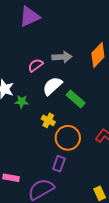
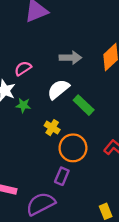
pink semicircle: (36, 65) -> (23, 68), moved

